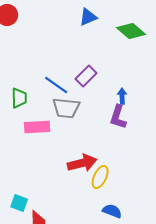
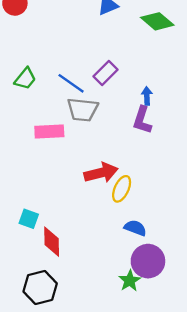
green trapezoid: (19, 98) -> (25, 79), moved, turned 40

